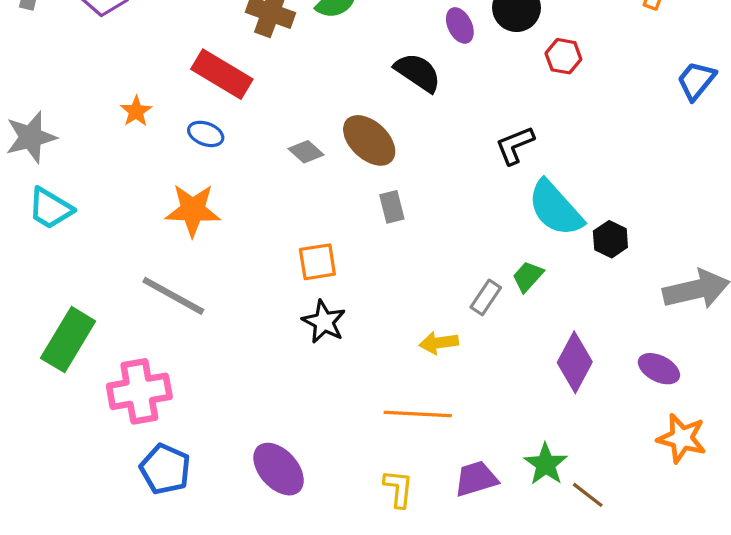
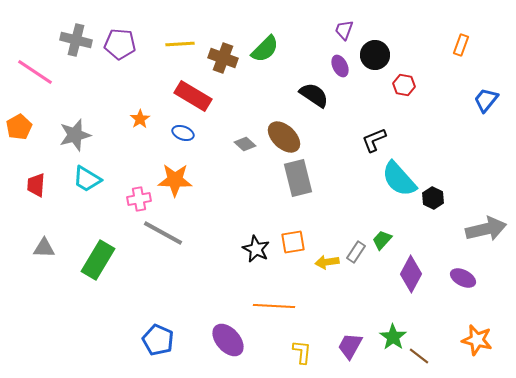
gray rectangle: (392, 207) -> (298, 178), size x1.8
orange square: (317, 262) -> (293, 242), moved
green trapezoid: (528, 276) -> (382, 240), moved
gray rectangle: (486, 297) -> (356, 252), moved
pink cross: (139, 391) -> (139, 199), moved, size x0.6
orange line: (418, 414) -> (274, 306), moved
orange star: (682, 438) -> (477, 340), moved
purple trapezoid: (476, 479) -> (350, 346), turned -44

